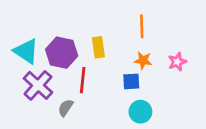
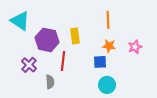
cyan triangle: (26, 51) -> (20, 21), moved
purple cross: (38, 85) -> (29, 65), size x0.7
gray semicircle: (66, 108) -> (50, 82), turned 144

